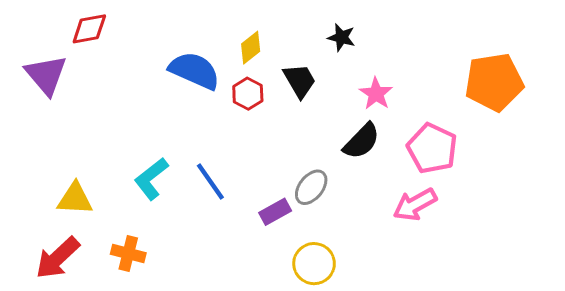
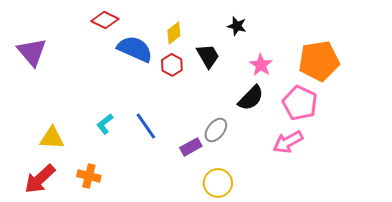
red diamond: (89, 29) -> (105, 20), moved, turned 36
orange pentagon: (494, 82) -> (319, 61), moved
cyan L-shape: (151, 179) -> (105, 124), size x0.7

